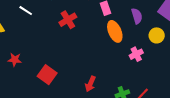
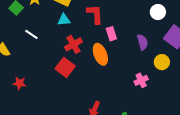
orange ellipse: (115, 31) -> (100, 54), moved
red square: (47, 75) -> (65, 67), moved

